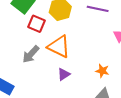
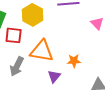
orange star: (102, 71) -> (74, 61), moved

